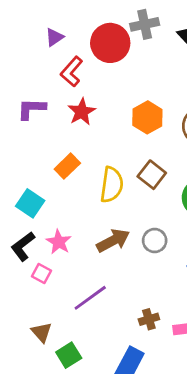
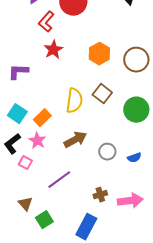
purple L-shape: (31, 109) -> (18, 72), moved
orange rectangle: (67, 166) -> (42, 118), moved
gray circle: (155, 241) -> (107, 152), moved

